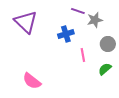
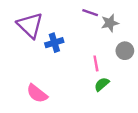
blue cross: (66, 34) -> (54, 43), moved
green semicircle: (105, 69) -> (102, 84), moved

